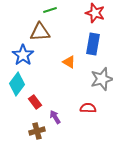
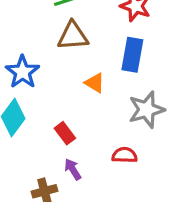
brown triangle: (40, 32) -> (73, 36), moved
red rectangle: (35, 102) -> (65, 133), moved

